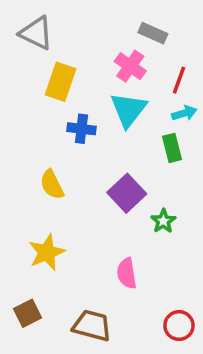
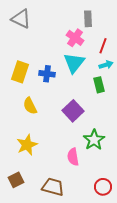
gray rectangle: (153, 33) -> (88, 19), turned 63
yellow rectangle: (61, 82) -> (20, 72), moved
green star: (163, 221) -> (94, 140), moved, size x1.5

